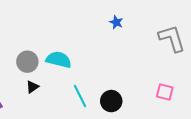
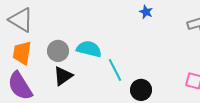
black triangle: (32, 87) -> (63, 76), size x1.5
cyan line: (80, 96) -> (115, 70), moved

